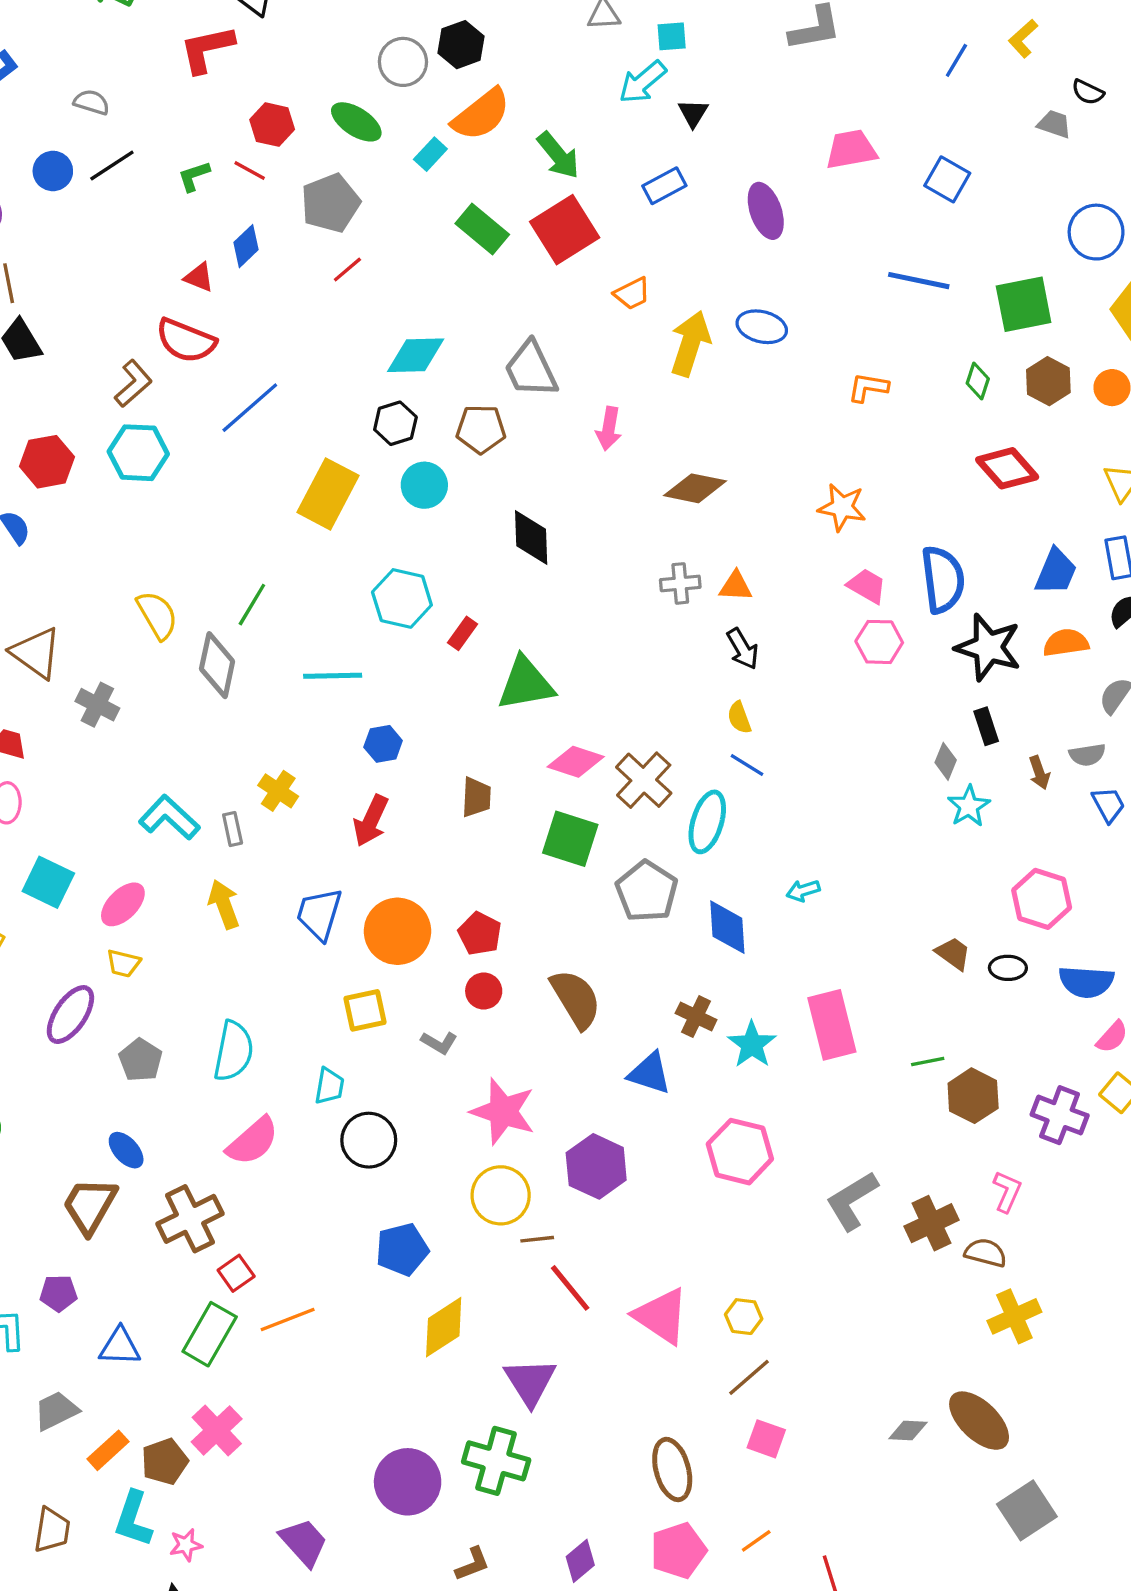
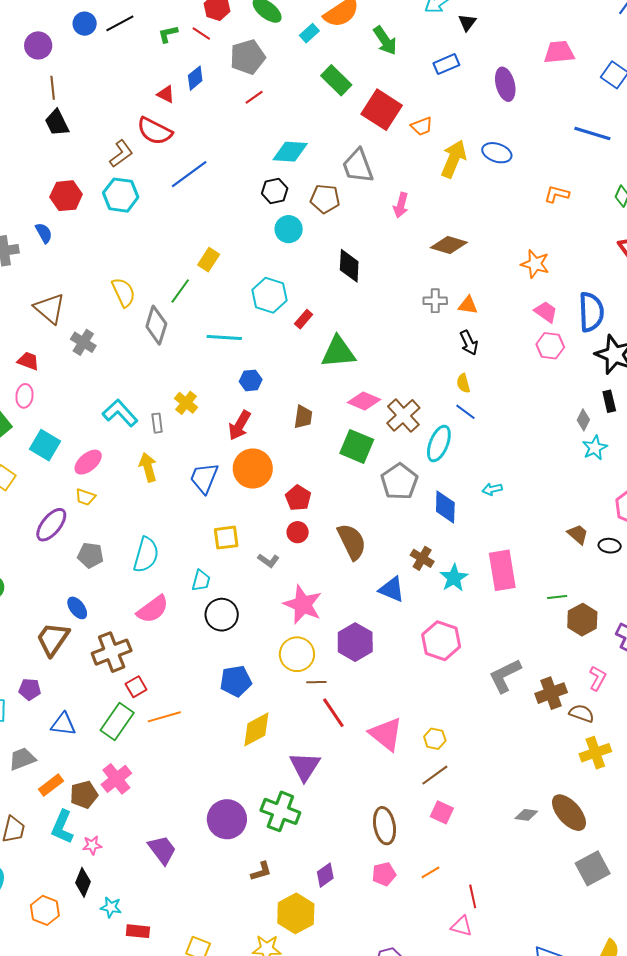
red square: (565, 230) -> (382, 110), moved, turned -30
yellow rectangle: (328, 494) -> (209, 260), moved, size x0.6
orange circle: (397, 931) -> (253, 469), moved
gray pentagon: (141, 1060) -> (90, 555), turned -30
pink pentagon: (678, 1551) -> (384, 874), size x0.7

